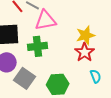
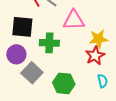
pink triangle: (45, 20) -> (74, 20), moved

